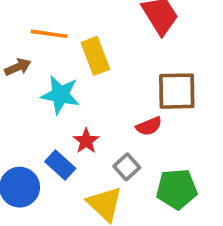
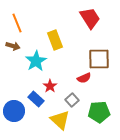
orange line: (49, 34) -> (17, 23), moved, turned 60
brown arrow: (18, 67) -> (13, 46), turned 40
cyan star: (60, 95) -> (36, 61), turned 30

